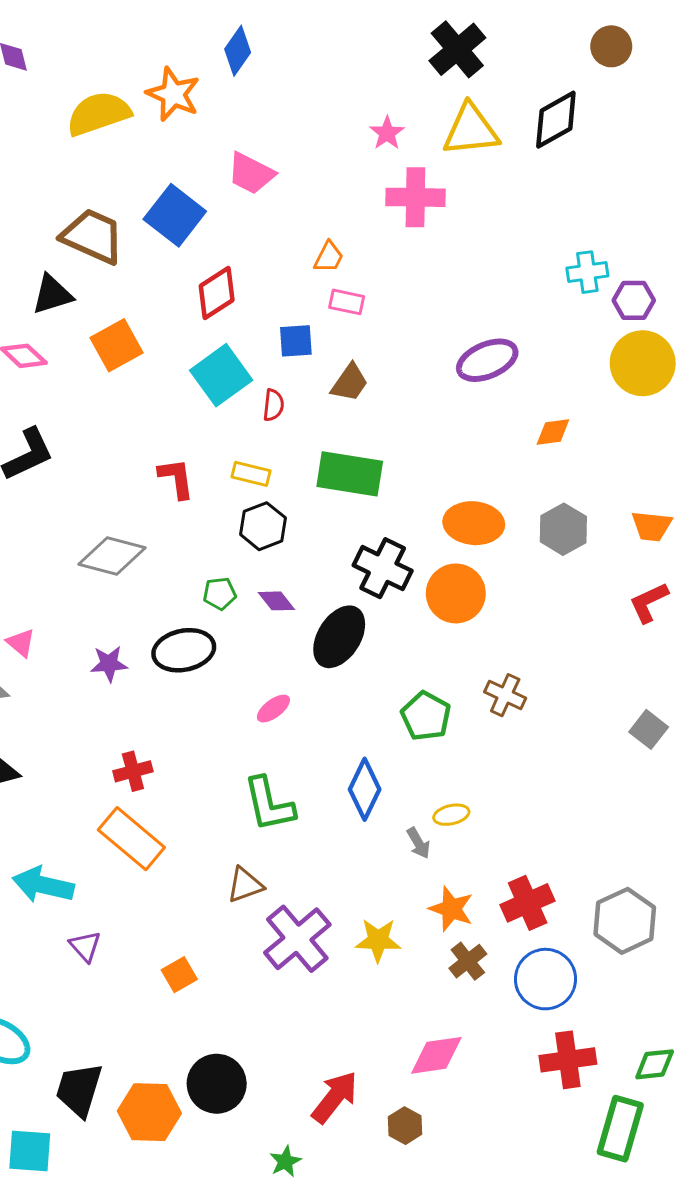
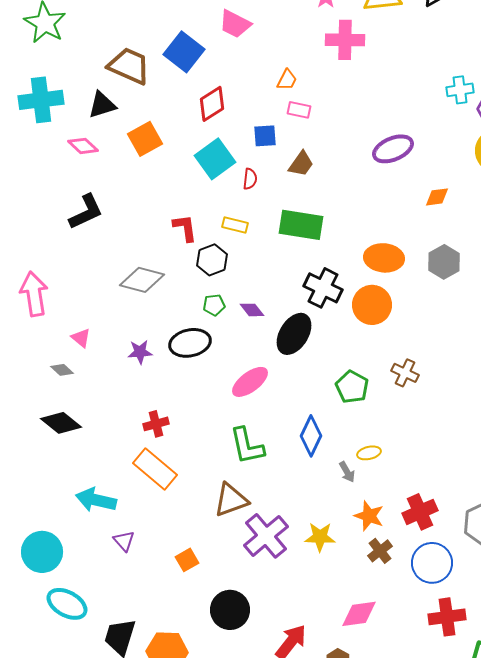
black hexagon: (263, 526) -> (212, 260), moved
pink ellipse: (273, 709) -> (250, 382), size x1.6
brown triangle: (245, 885) -> (231, 500), size x1.4
black circle: (217, 1084) -> (230, 610), moved

